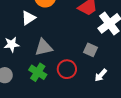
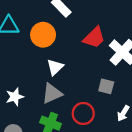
white triangle: (28, 18) -> (55, 67), moved

